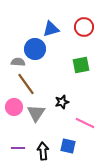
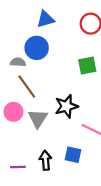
blue triangle: (51, 29) -> (45, 19), moved
black star: (62, 102) -> (66, 106), size x1.5
purple line: (18, 148) -> (18, 167), moved

